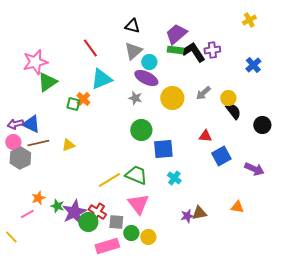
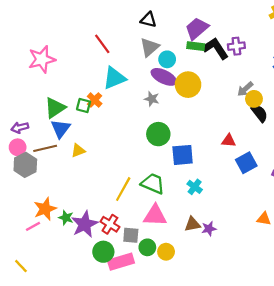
green triangle: (47, 82) -> (55, 108), moved
gray arrow: (203, 93) -> (245, 89), moved
yellow circle: (172, 98) -> (188, 85), moved
blue triangle: (31, 124) -> (60, 129), moved, turned 42
yellow line: (109, 180) -> (123, 189), turned -30
orange star: (38, 198) -> (45, 209), size x1.5
pink triangle: (138, 204) -> (155, 215), turned -50
brown triangle: (199, 213) -> (192, 224), moved
green circle: (88, 222) -> (103, 252), moved
yellow line: (11, 237) -> (21, 266), moved

